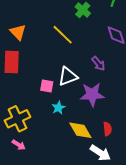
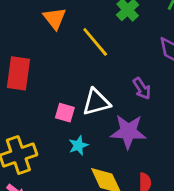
orange triangle: (18, 32) -> (55, 18), moved

